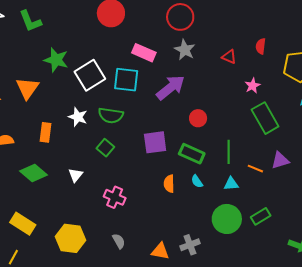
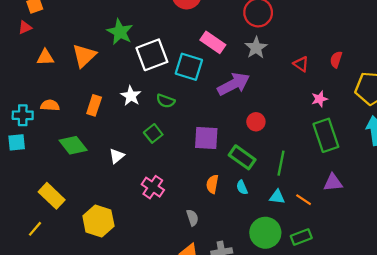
green semicircle: (111, 115) -> (166, 101), size x0.7
orange line: (255, 169) -> (304, 200), moved
gray semicircle: (119, 241) -> (192, 218), moved

